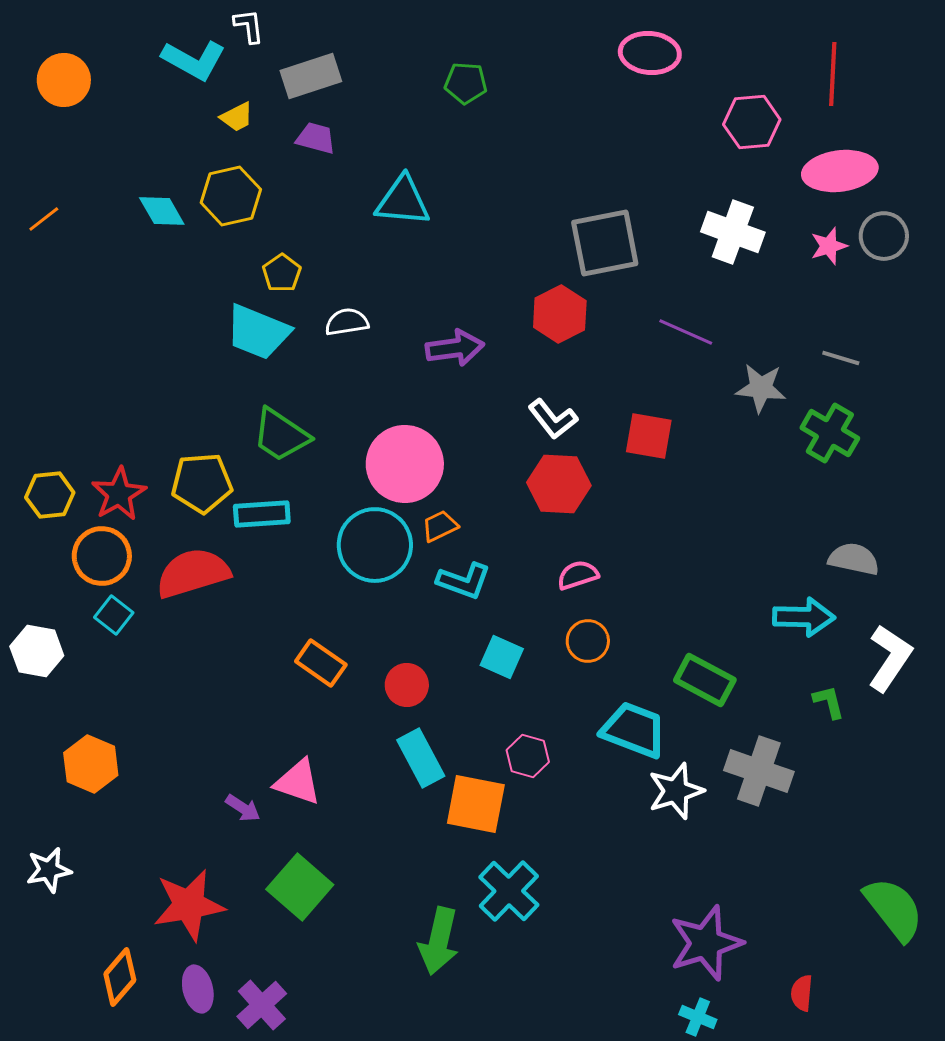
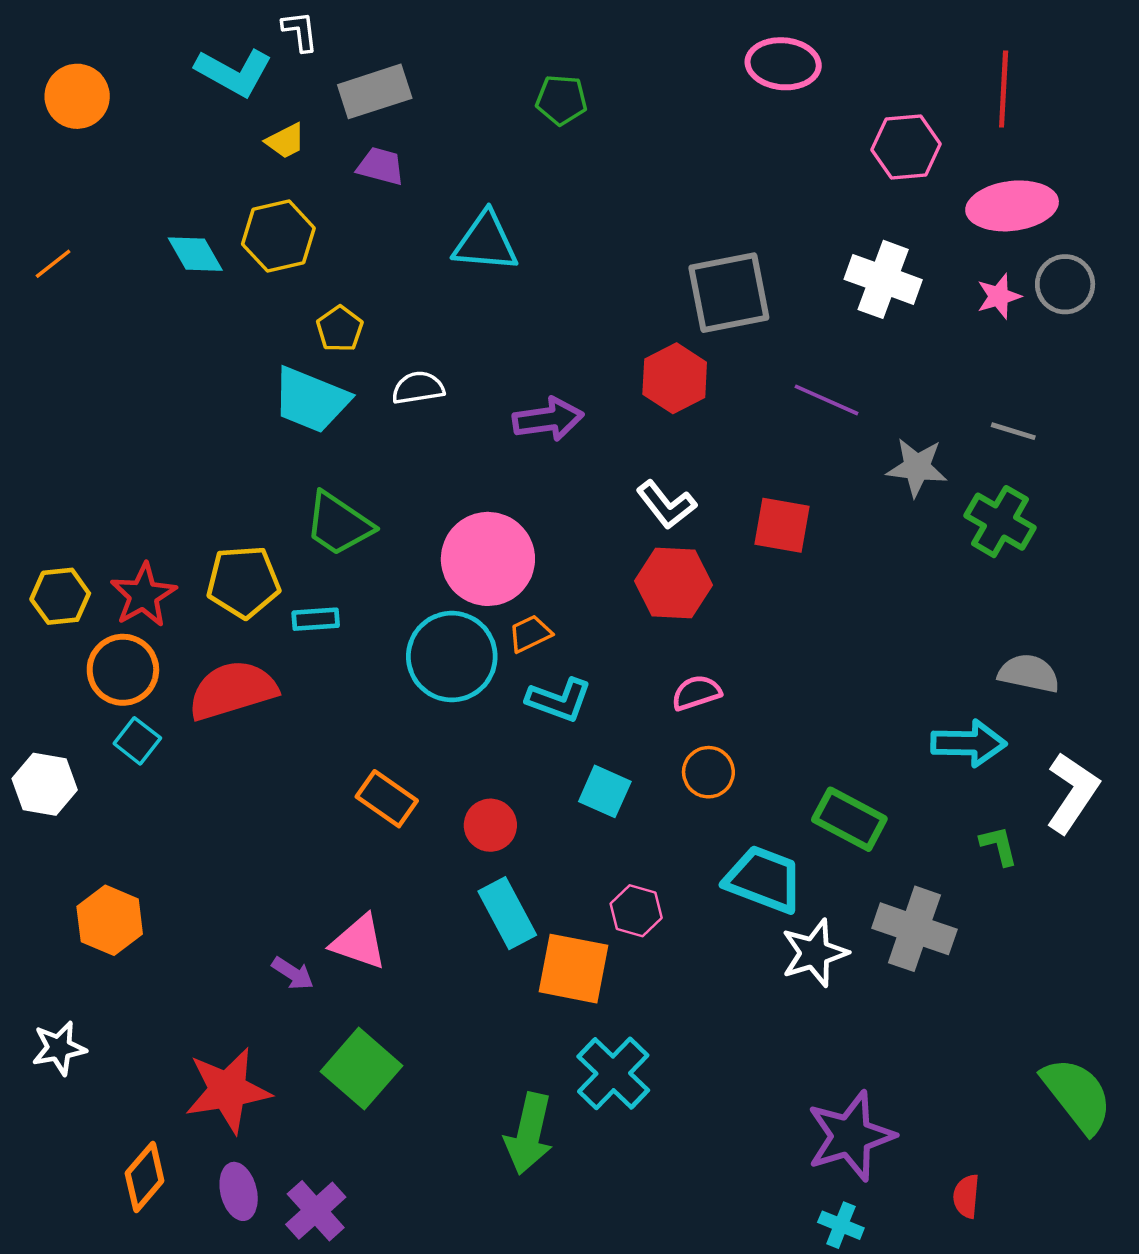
cyan rectangle: (262, 514) -> (316, 619), size x0.7

